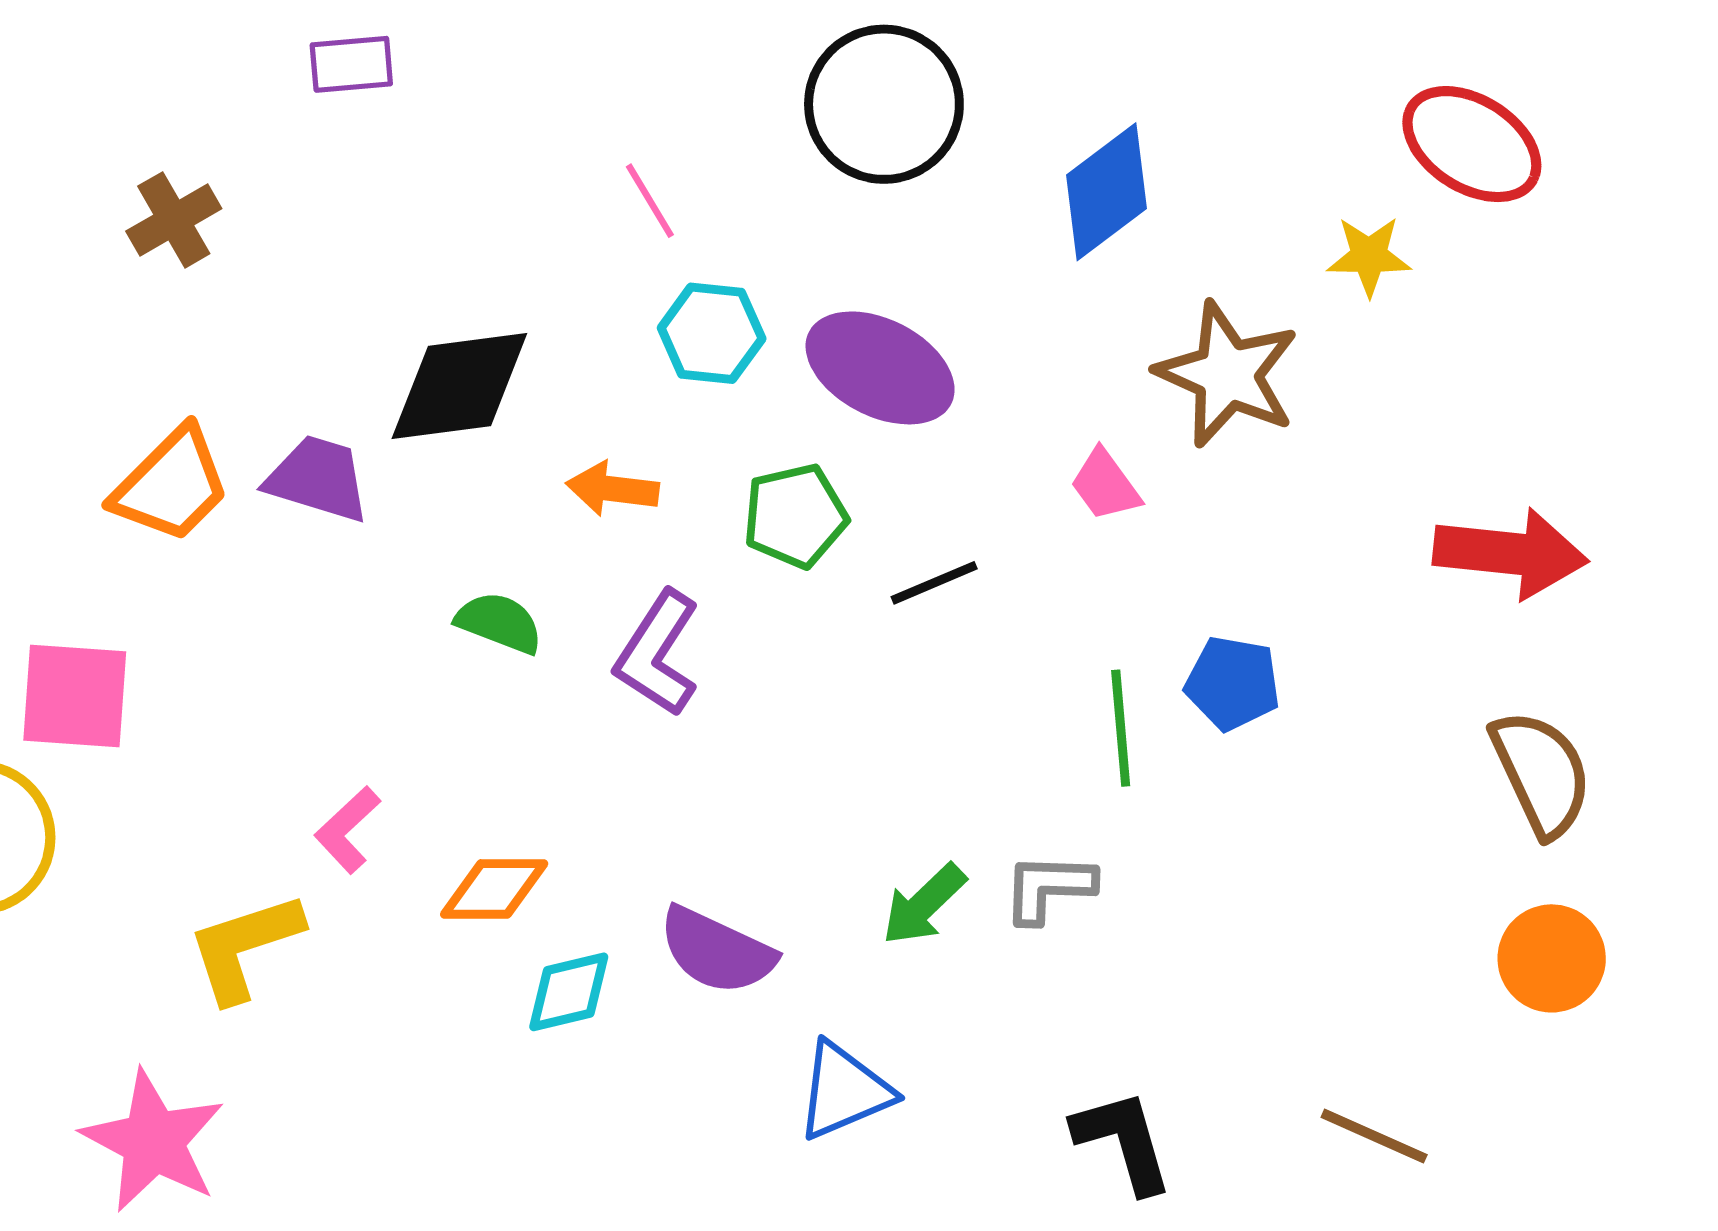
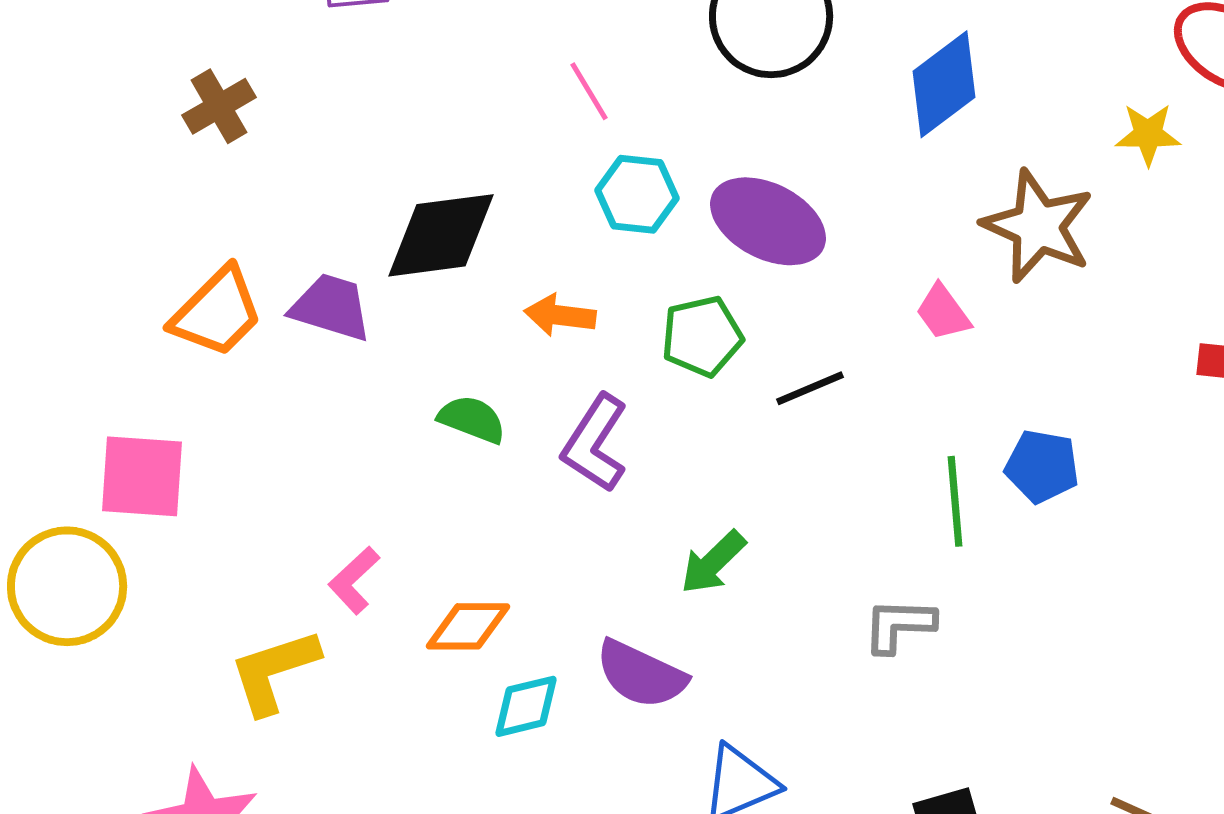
green arrow: (924, 904) -> (713, 562), moved

